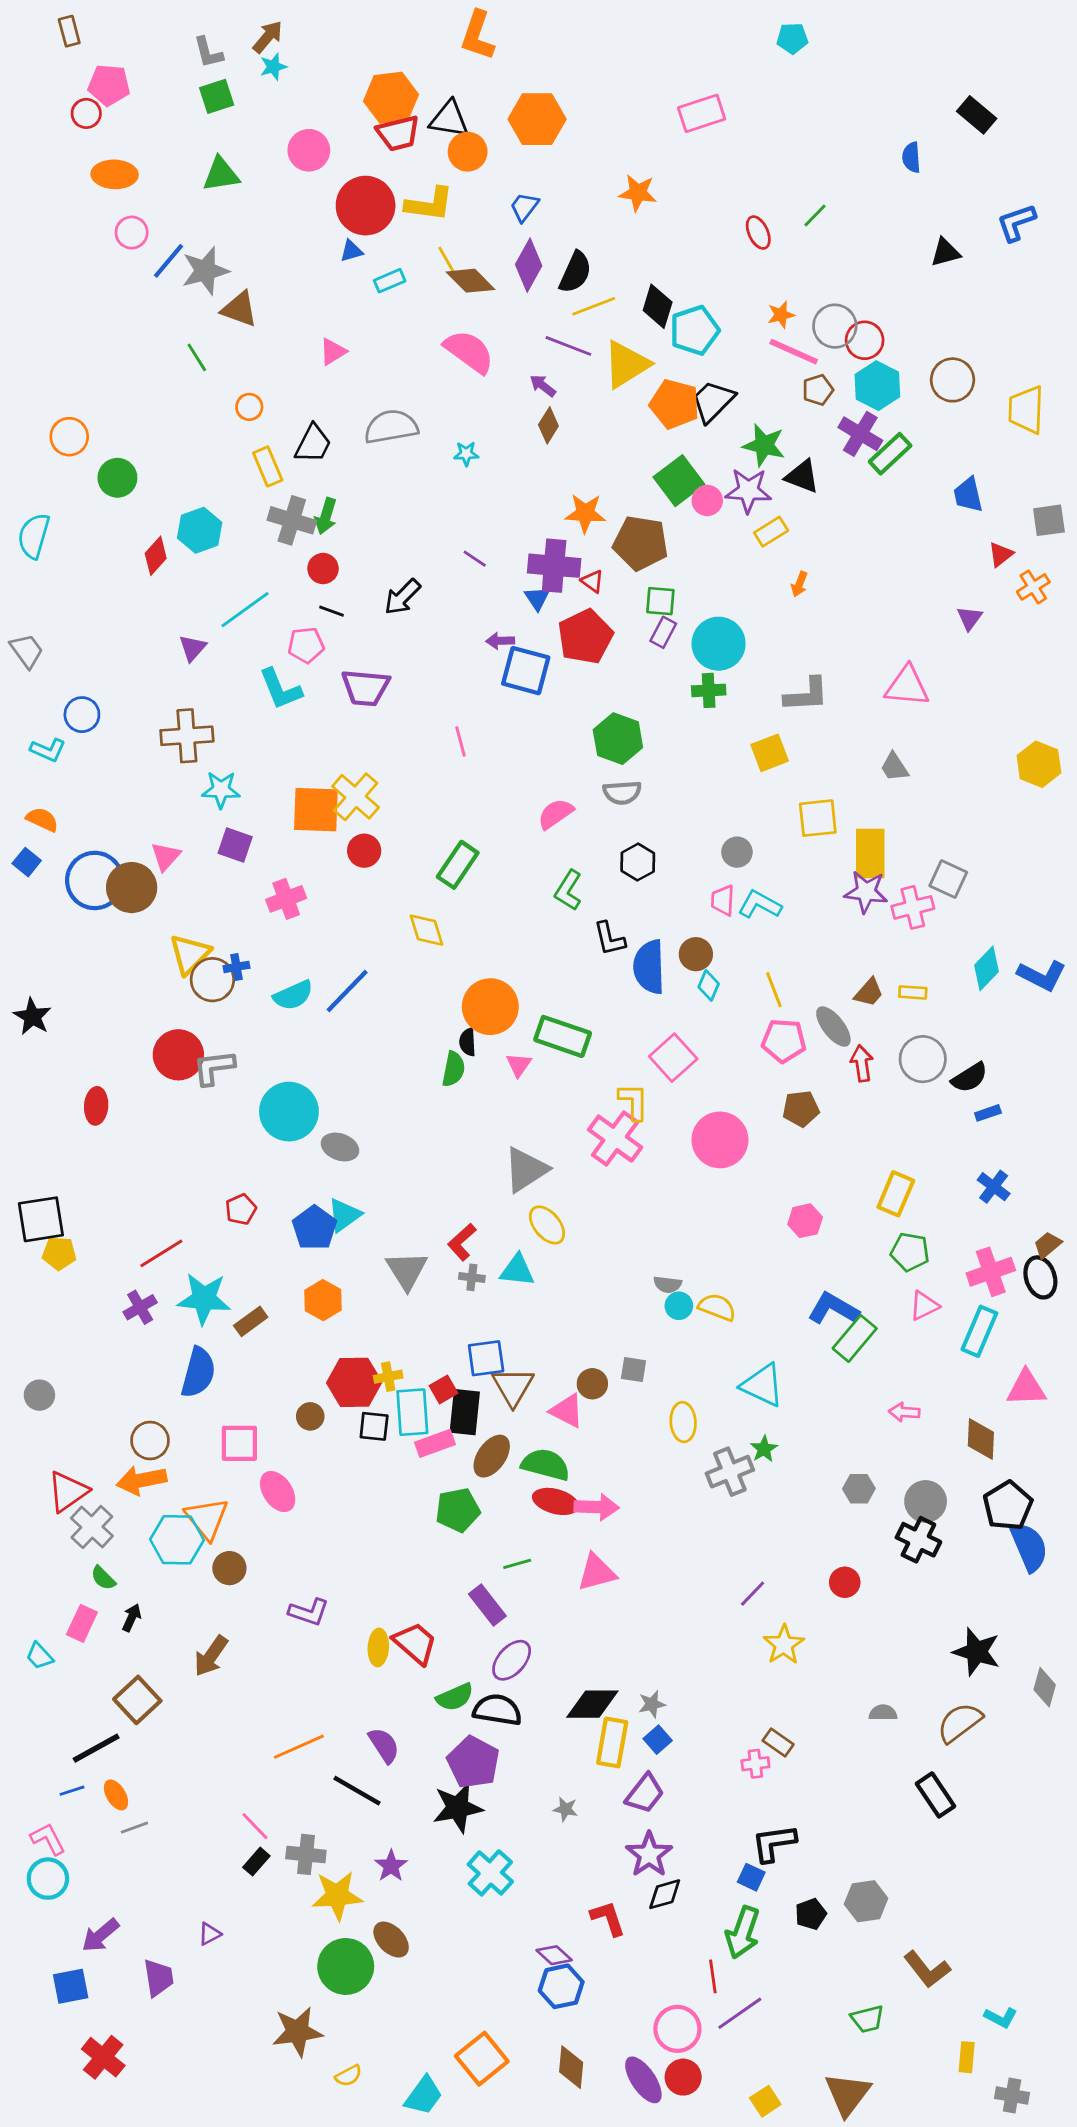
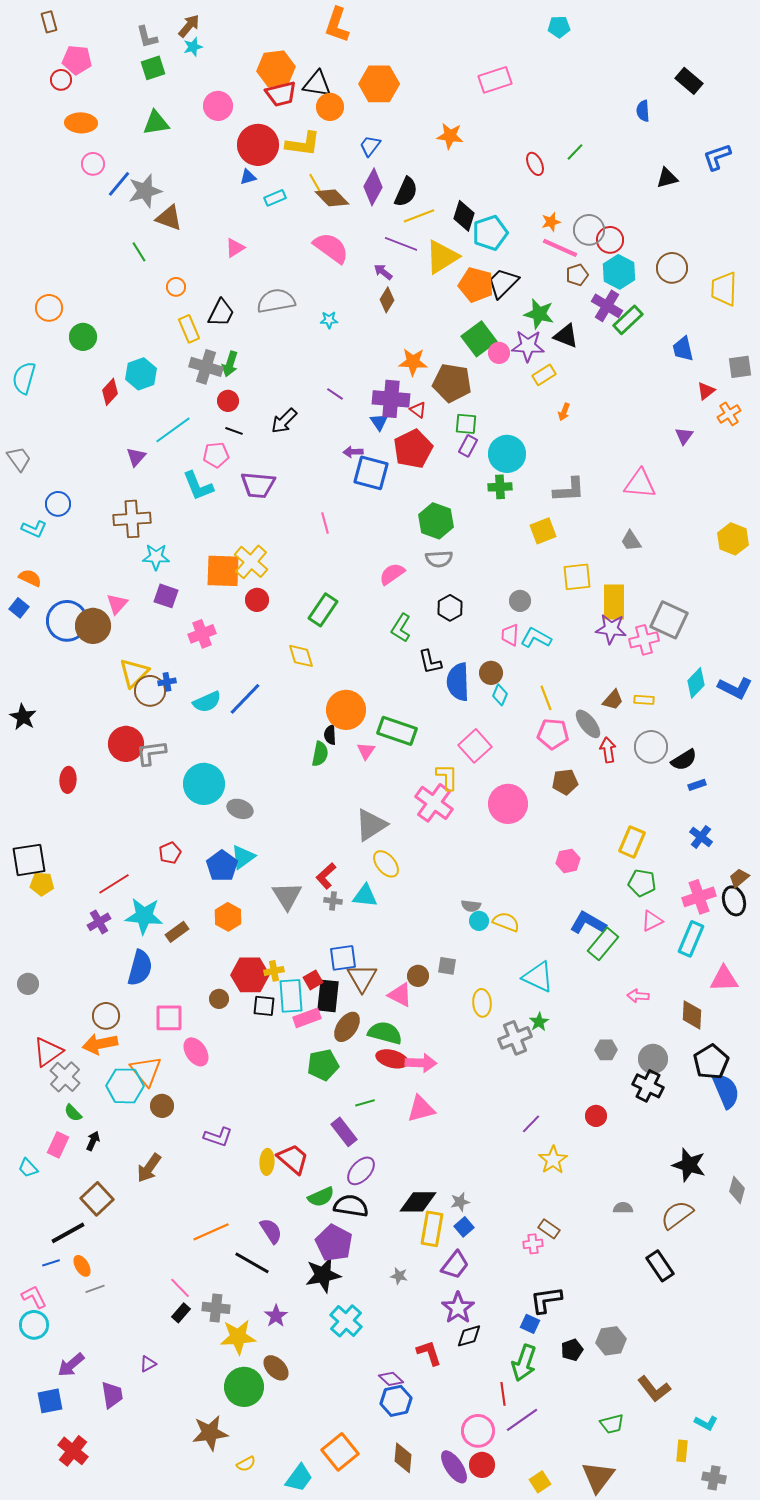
gray square: (948, 879) -> (669, 620), size x1.4

